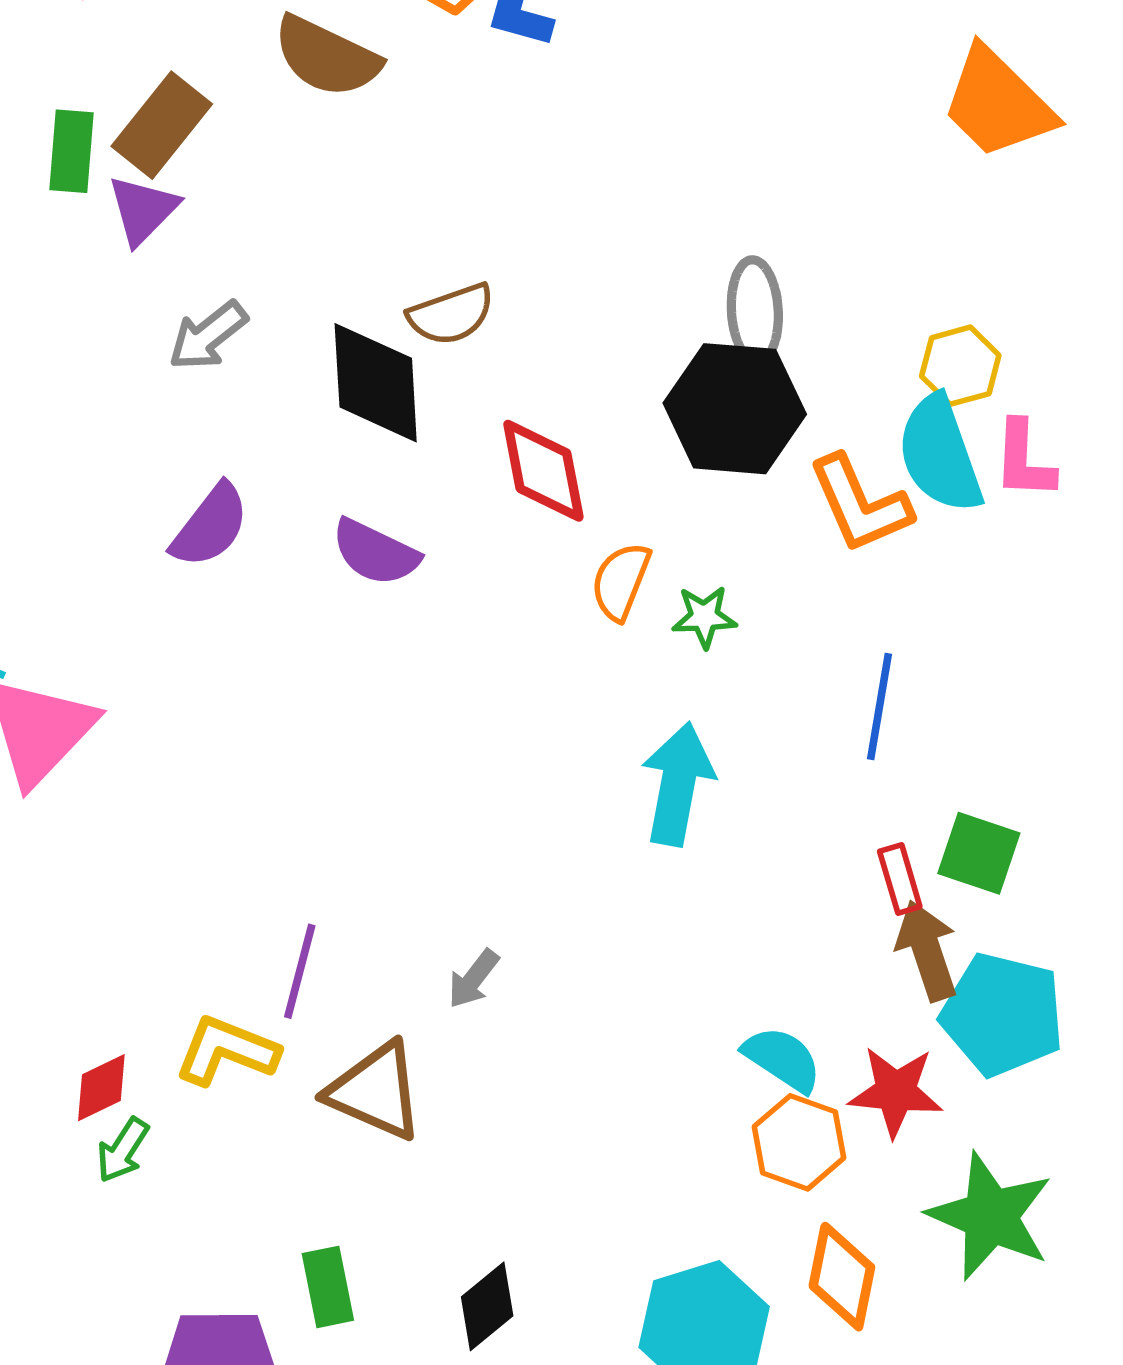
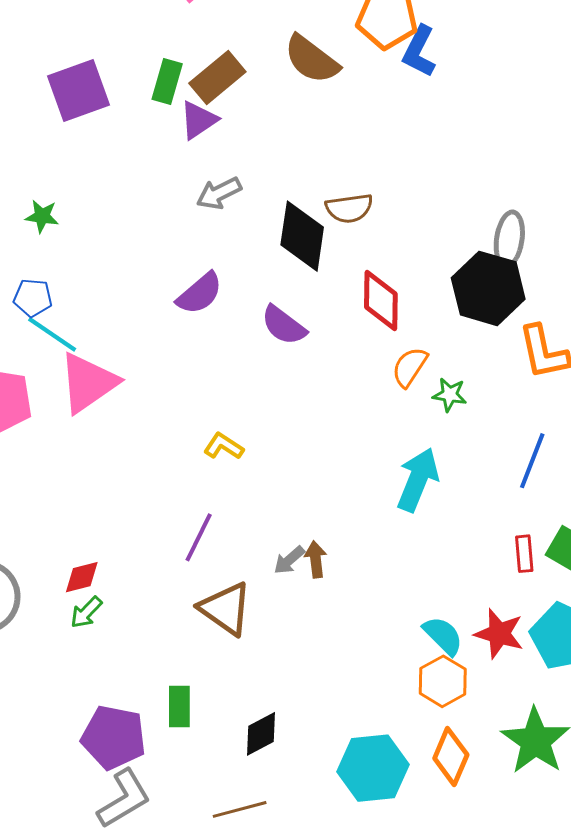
brown arrow: (927, 951) -> (316, 559), moved, size x0.7
yellow L-shape: (227, 1051) -> (224, 446), moved, size x0.7
red star: (896, 1092) -> (499, 634), moved

